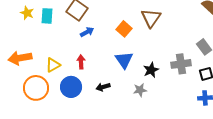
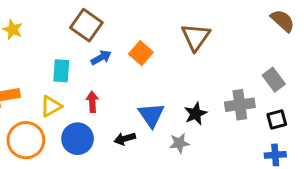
cyan rectangle: (47, 16) -> (61, 71), moved
orange square: (124, 29) -> (141, 53), moved
blue triangle: (124, 60) -> (151, 115), moved

